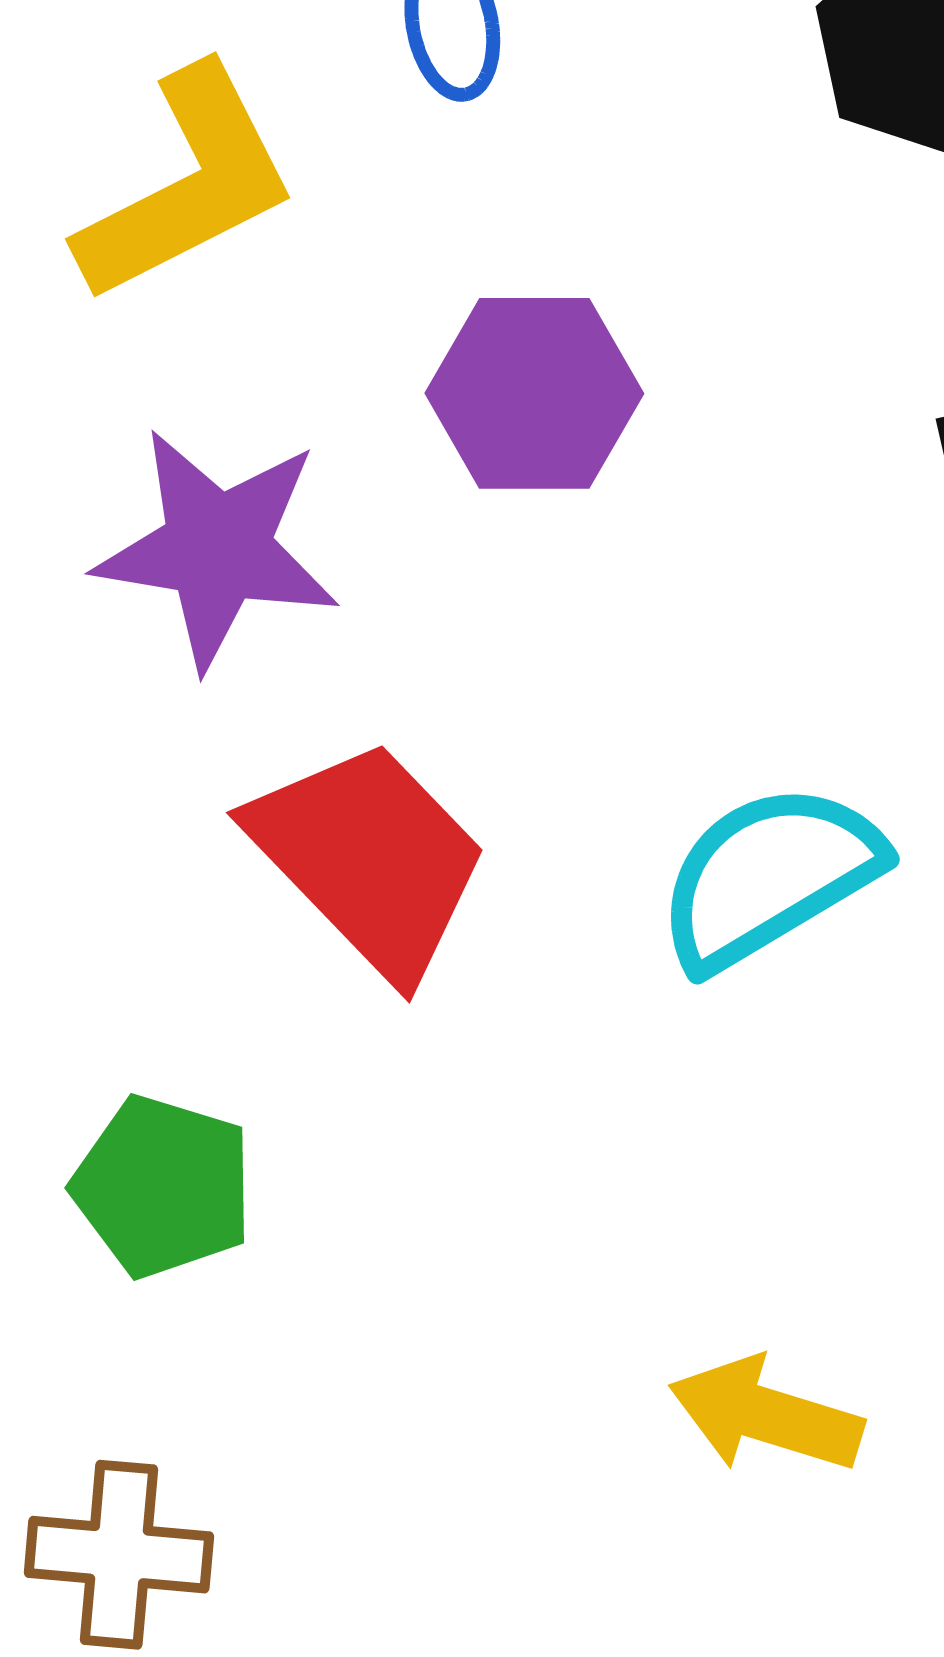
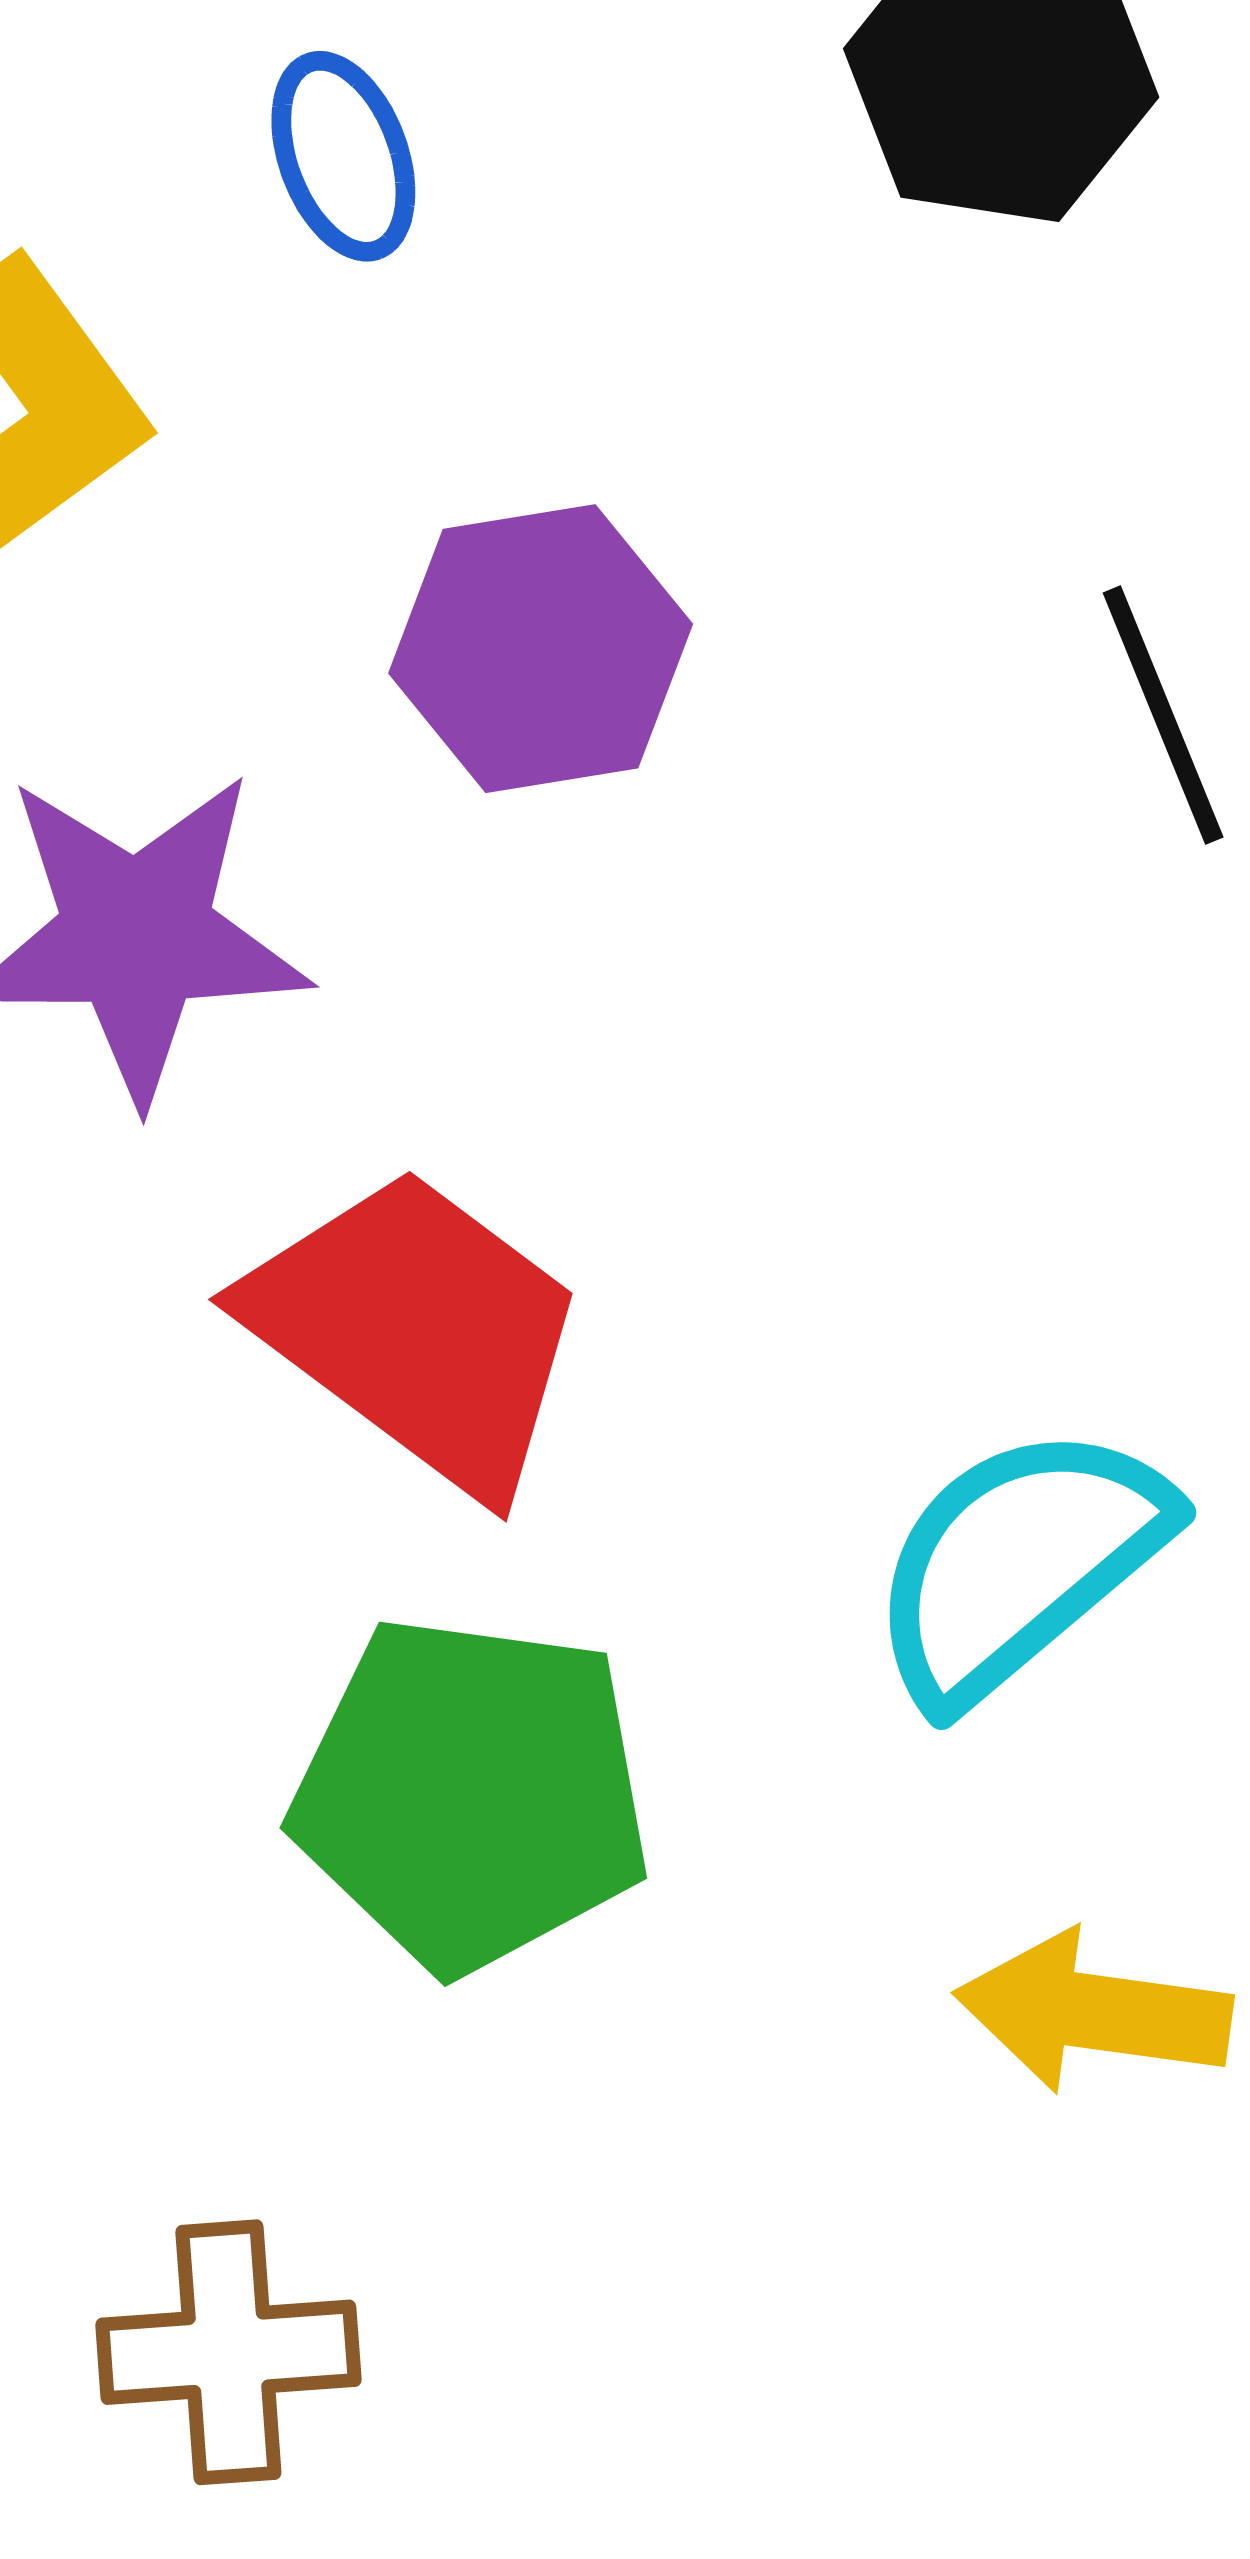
cyan semicircle: (769, 876) -> (1019, 1563), moved
green pentagon: (163, 1186) -> (471, 1794), moved, size x1.4

